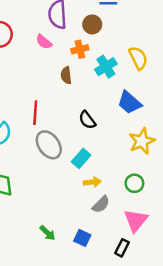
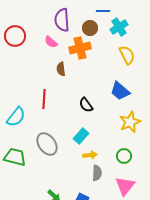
orange cross: (80, 49) -> (80, 48), size x1.5
cyan cross: (106, 67) -> (119, 27), moved
brown semicircle: (66, 75) -> (61, 69), moved
gray ellipse: (49, 145) -> (47, 144), moved
gray semicircle: (101, 204) -> (97, 173), turned -42

